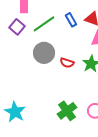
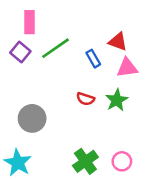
blue rectangle: (71, 20) -> (93, 59), moved
gray circle: (44, 53) -> (32, 118), moved

